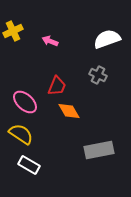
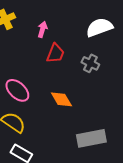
pink arrow: (50, 41) -> (42, 29), turned 84
red trapezoid: (57, 86) -> (55, 53), moved

